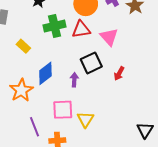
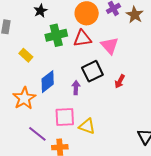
yellow triangle: (85, 119) -> (87, 126), turned -42
purple line: (34, 127) -> (37, 134), turned -30

